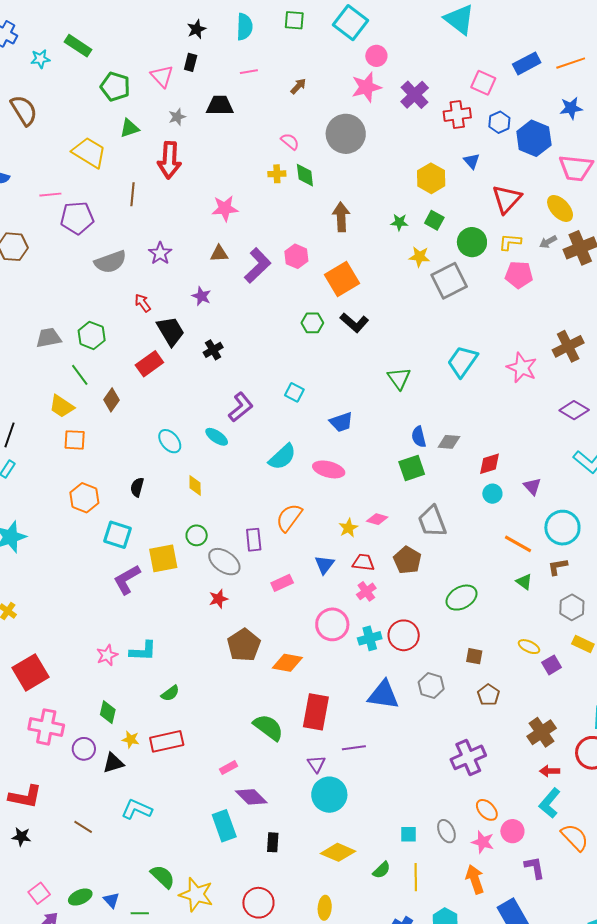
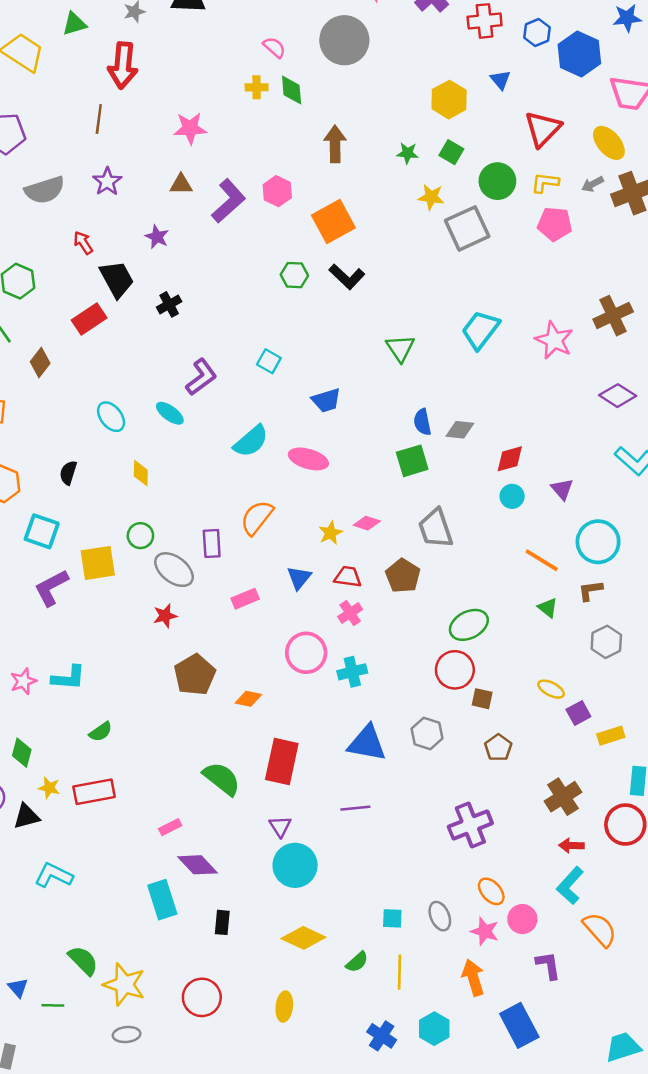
brown line: (132, 194) -> (99, 119), moved
red circle: (404, 635) -> (455, 670), moved
yellow rectangle: (583, 644) -> (611, 736), moved, turned -45
orange diamond: (287, 663) -> (248, 699), size x0.7
purple line: (354, 748) -> (355, 808), moved

